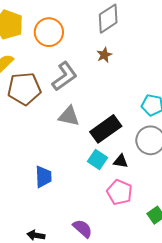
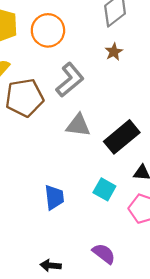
cyan square: (97, 159) -> (104, 189), moved

